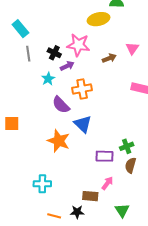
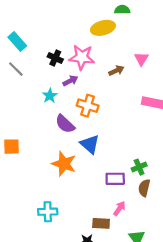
black cross: (54, 53) -> (55, 58), moved
gray line: (28, 54) -> (16, 69), moved, turned -35
orange cross: (82, 89) -> (88, 106), turned 30

